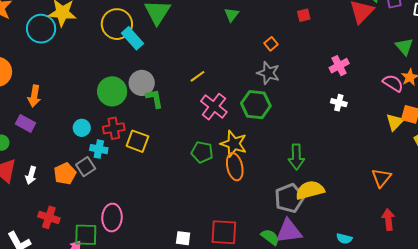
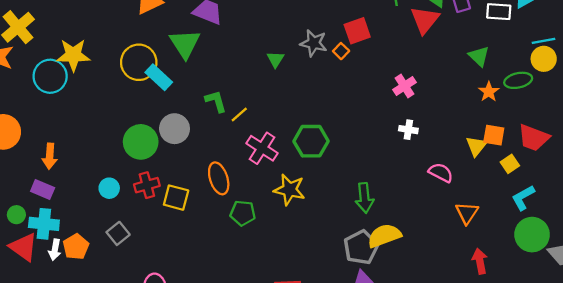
green triangle: (232, 15) -> (275, 59), moved
red square: (304, 15) -> (357, 31), size x1.6
orange square: (271, 44) -> (341, 51), moved
gray star: (268, 73) -> (314, 43), moved
pink semicircle: (393, 83) -> (441, 173), moved
green L-shape: (154, 98) -> (216, 101), moved
cyan cross: (99, 149) -> (44, 224), moved, size x1.4
green pentagon: (202, 152) -> (243, 213), moved
orange ellipse: (235, 167) -> (219, 178), moved
orange pentagon: (65, 174) -> (76, 247), moved

